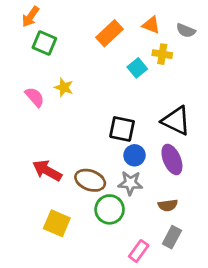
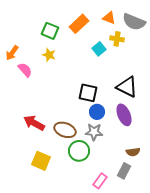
orange arrow: (31, 17) -> (12, 53), moved
gray semicircle: (186, 31) -> (134, 22), size x1.6
green square: (44, 43) -> (50, 31), moved
yellow star: (64, 87) -> (49, 55), moved
brown semicircle: (168, 205) -> (133, 152), moved

